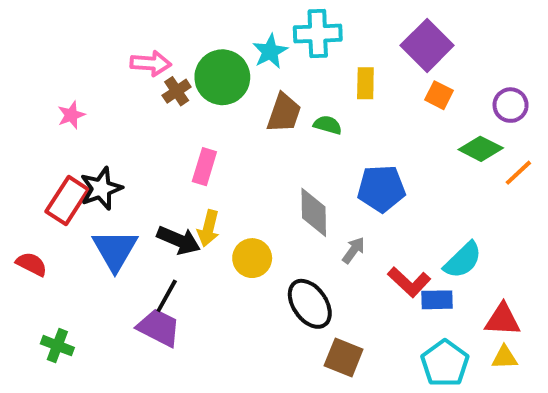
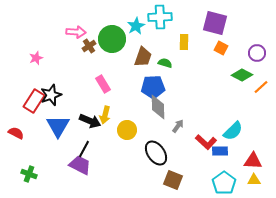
purple square: (427, 45) -> (215, 23), turned -30
pink rectangle: (204, 167) -> (103, 84), turned -48
blue pentagon: (381, 189) -> (153, 87), moved

